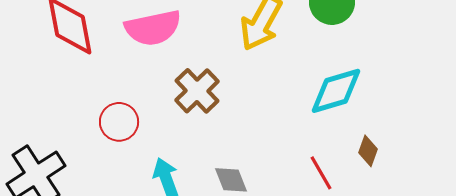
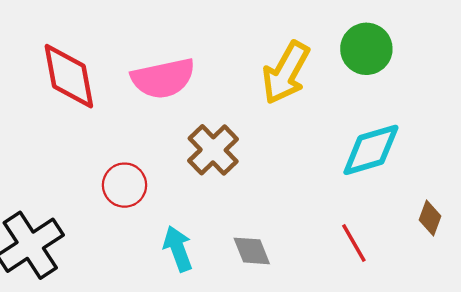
brown diamond: (368, 151) -> (430, 218), moved

